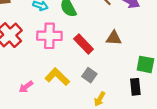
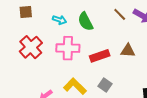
red rectangle: (84, 44) -> (100, 56), turned -66

